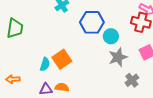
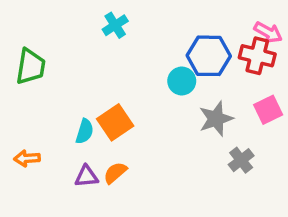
blue hexagon: (92, 22) -> (209, 56), moved
cyan circle: (111, 36) -> (182, 81), moved
orange semicircle: (62, 87) -> (115, 173), turned -48

